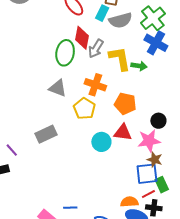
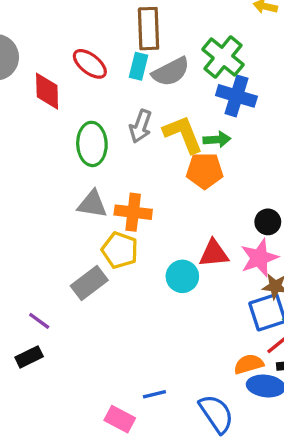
red diamond: (82, 38) -> (47, 91), moved
orange cross: (95, 85) -> (133, 212), moved
orange pentagon: (125, 104) -> (205, 171), moved
yellow pentagon: (84, 109) -> (120, 250), moved

